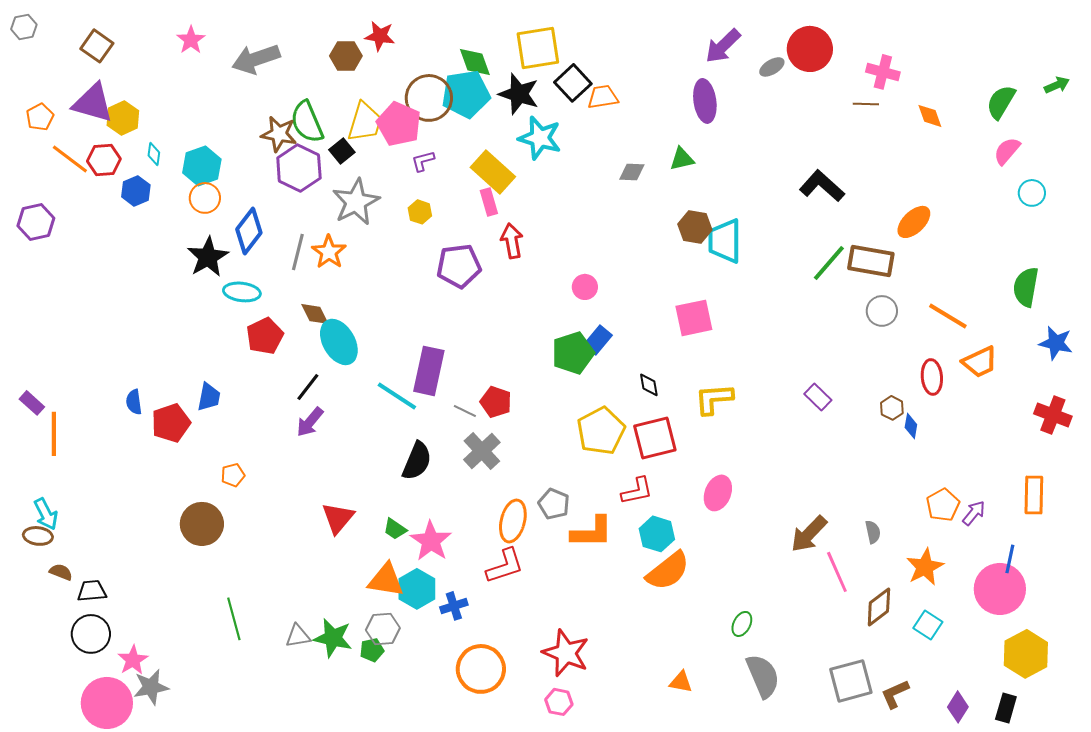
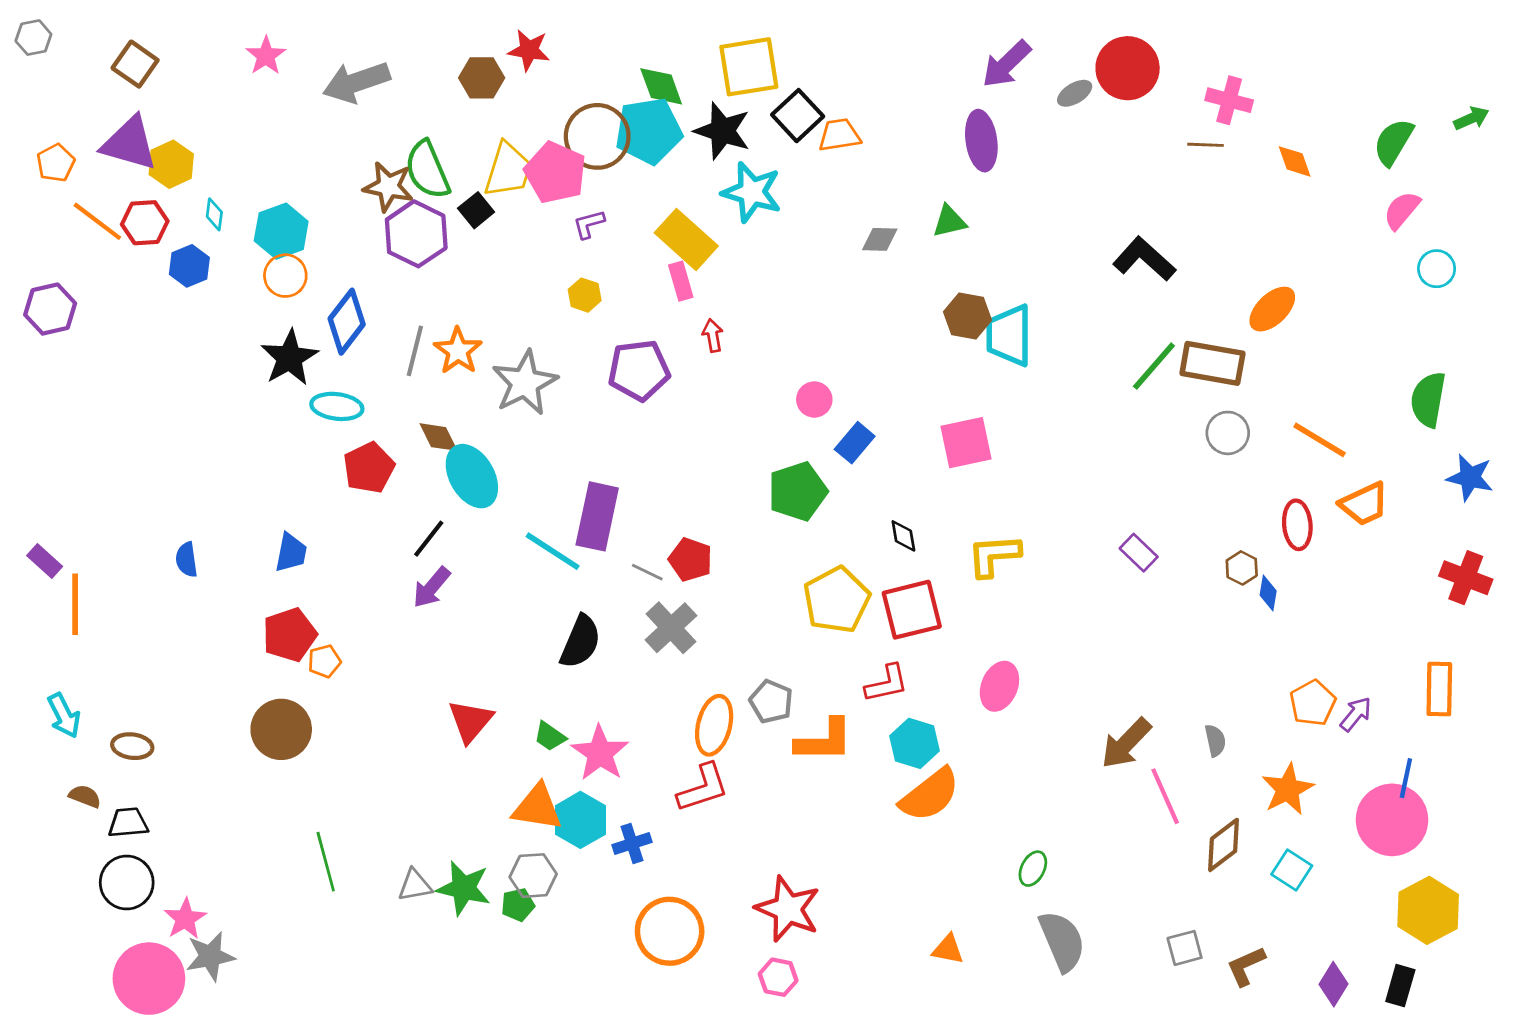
gray star: (356, 202) -> (525, 383), moved
red arrow: (512, 241) -> (713, 335), size x0.7
blue rectangle: (598, 340) -> (855, 443), moved
red pentagon: (171, 423) -> (290, 635), moved
brown ellipse: (38, 536) -> (132, 746), moved
gray square: (851, 681) -> (1185, 948), size x0.6

